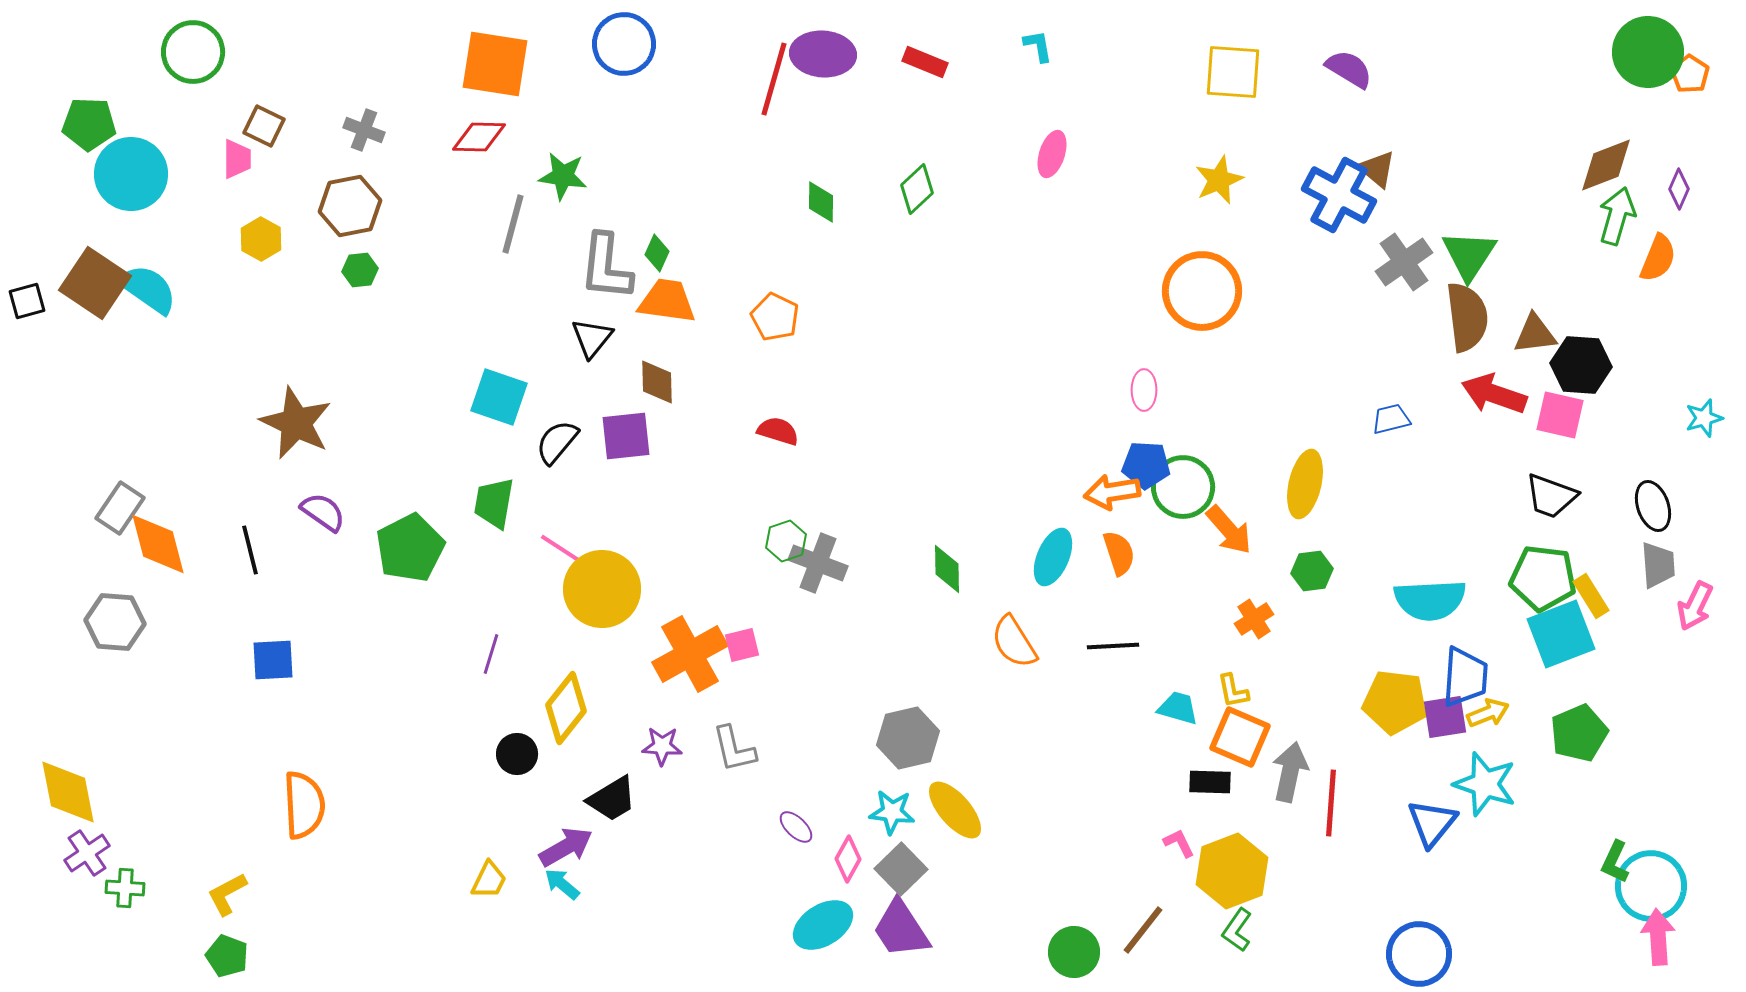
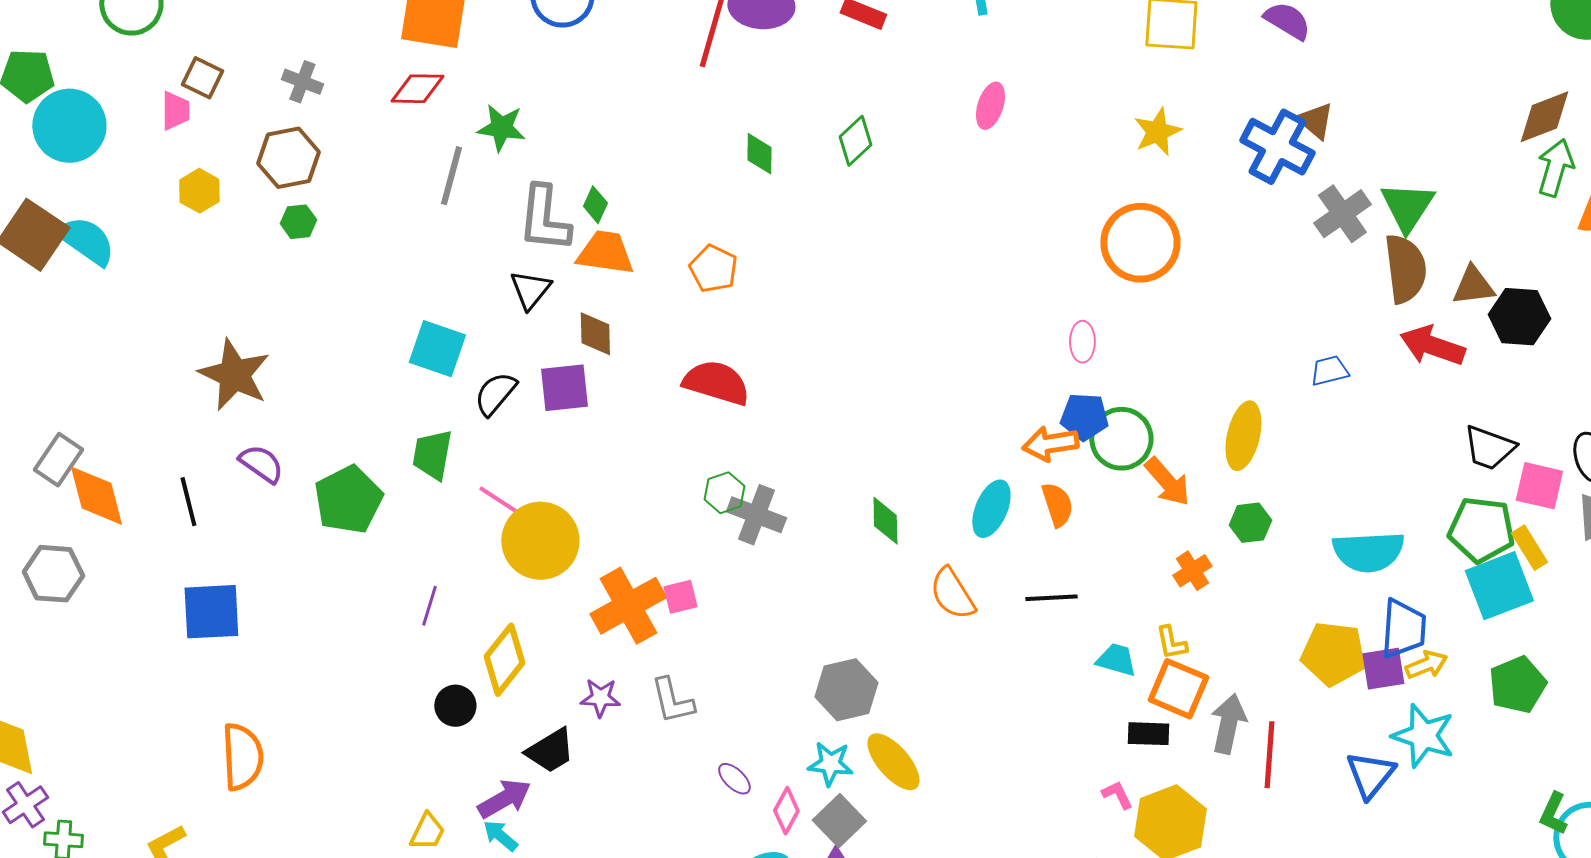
pink square: (1560, 415) -> (1539, 486), moved
red semicircle: (778, 431) -> (716, 383), size x1.6
blue square: (273, 660) -> (211, 612), size x1.4

